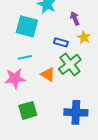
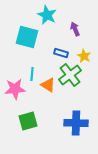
yellow star: (84, 37) -> (84, 56), moved
cyan line: (25, 57) -> (32, 74), moved, turned -72

